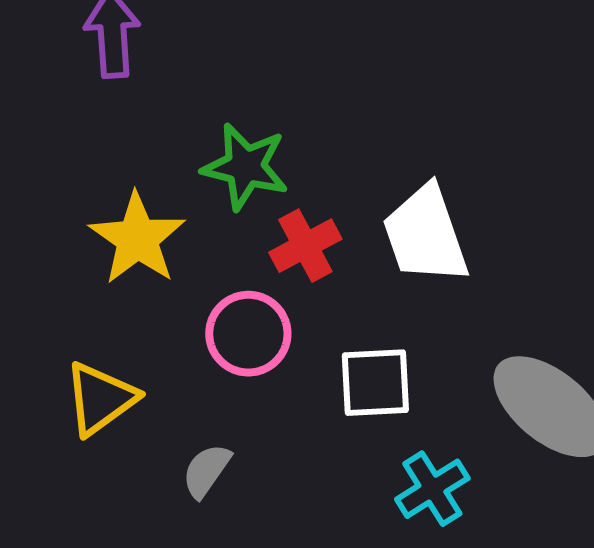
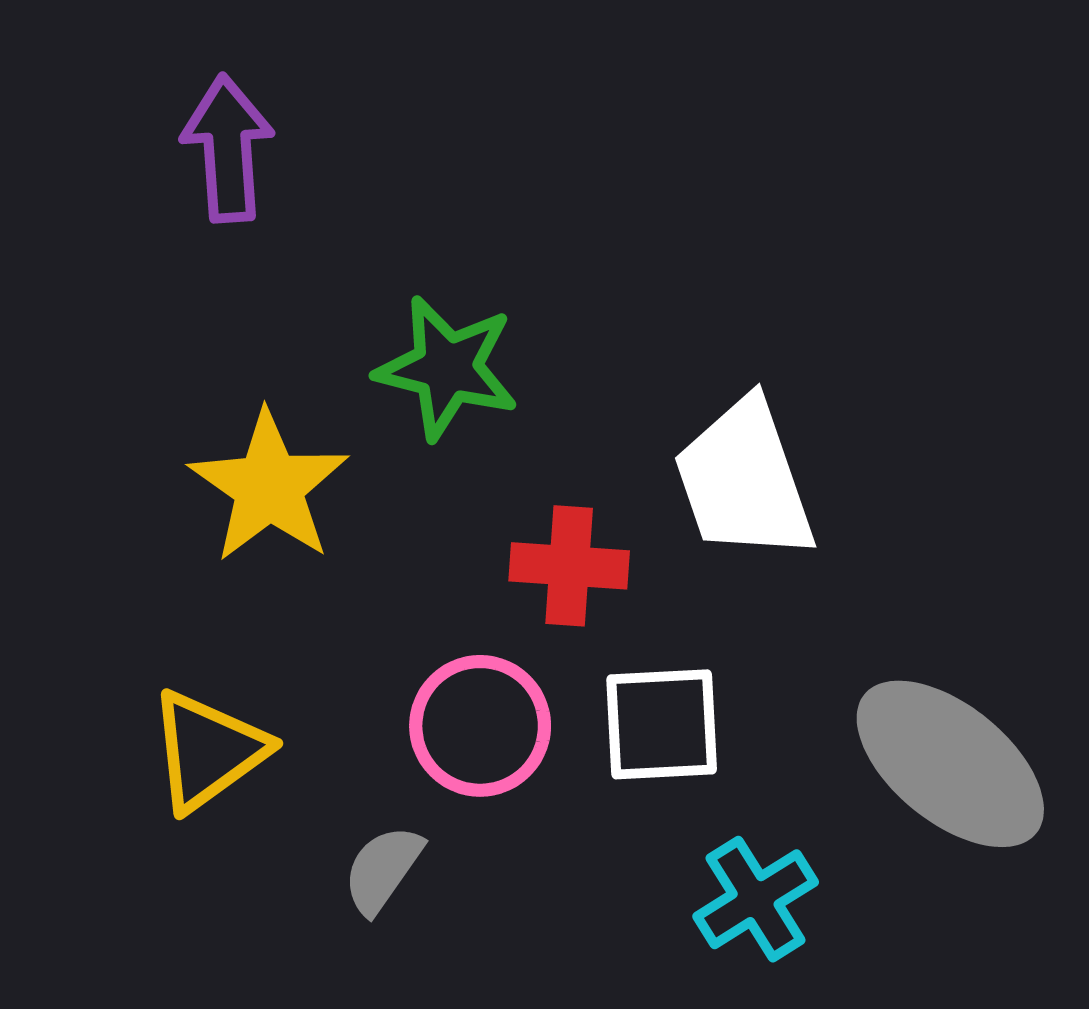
red cross: (305, 246) -> (569, 566), moved, turned 32
pink circle: (248, 334) -> (480, 726), moved

